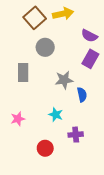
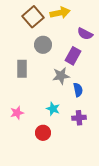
purple rectangle: (90, 59) -> (73, 56), moved
purple cross: (76, 135) -> (79, 118), moved
red circle: (45, 148) -> (43, 133), moved

